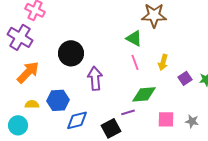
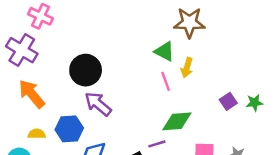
yellow arrow: (163, 62) -> (187, 68), moved
orange arrow: (28, 72) -> (32, 94), turned -85
purple arrow: (95, 78) -> (98, 104), moved, turned -45

